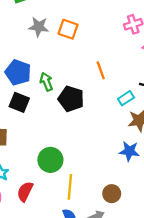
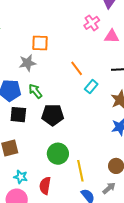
gray star: (39, 27) -> (27, 63), moved
cyan rectangle: (126, 98) -> (91, 87), moved
black pentagon: (71, 99) -> (53, 115), moved

